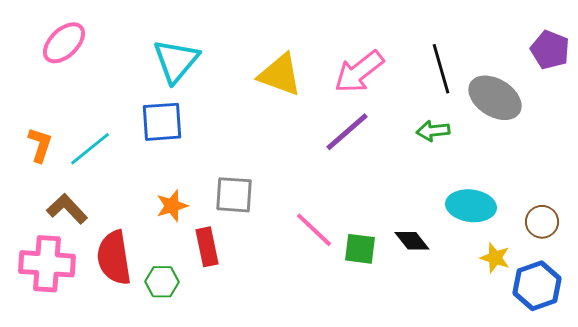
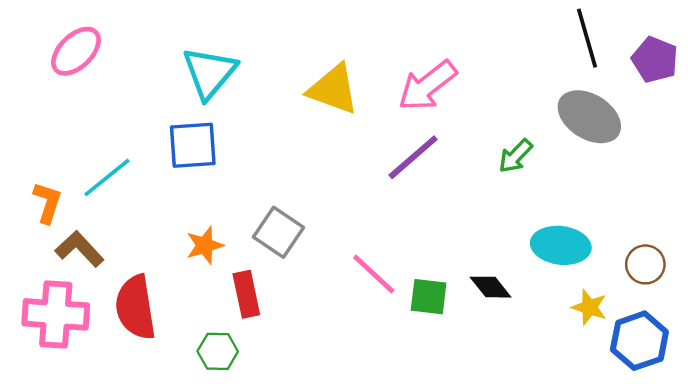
black line: (441, 69) -> (587, 38), moved
green arrow: (433, 131) -> (516, 156), turned -40
orange L-shape: (40, 145) -> (47, 202), moved
gray square: (234, 195) -> (278, 232), turned 30
green hexagon: (162, 282) -> (218, 351), moved

